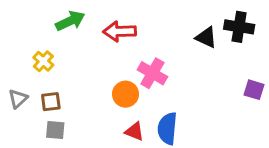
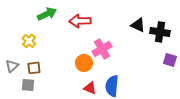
black cross: (239, 27) -> (160, 32), moved
pink cross: (152, 73) -> (102, 49), turned 30
gray square: (55, 130) -> (28, 85), moved

